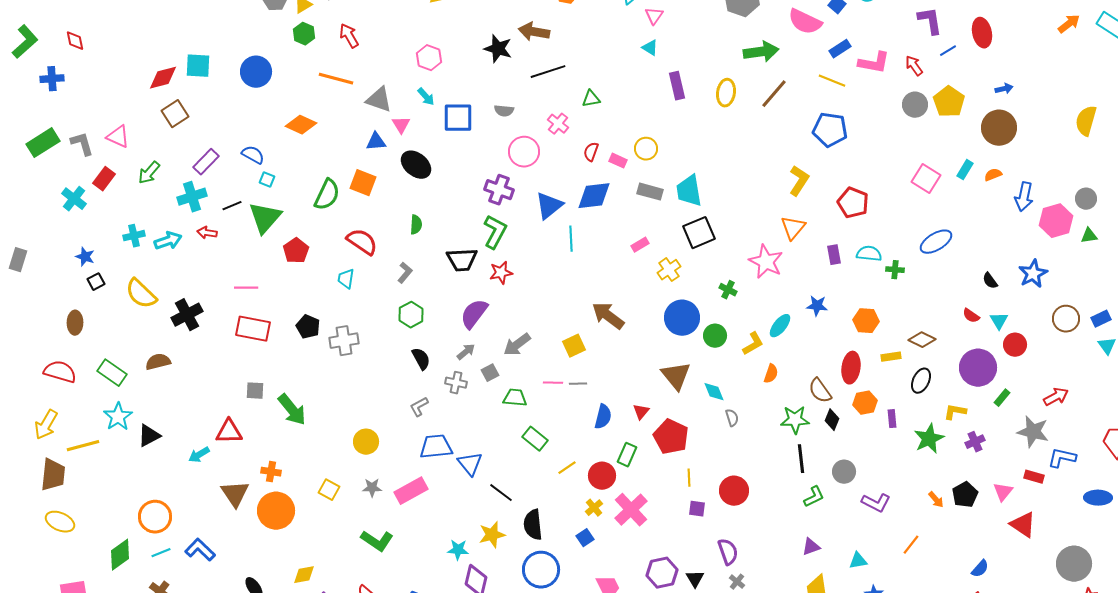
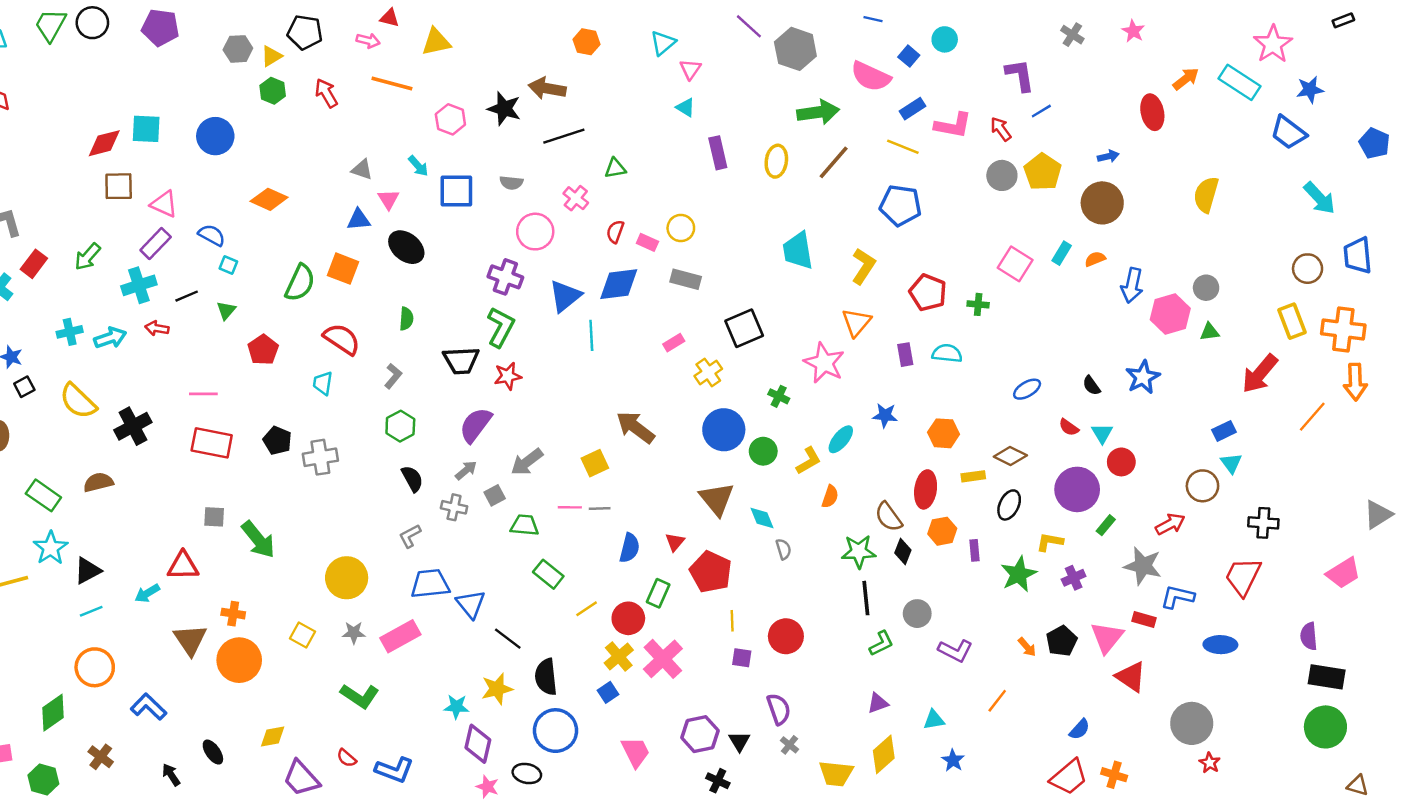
red ellipse: (982, 33) -> (1152, 112), moved
pink hexagon: (429, 58) -> (450, 119), moved
orange line: (336, 79) -> (392, 84), moved
gray triangle: (379, 100) -> (362, 170), size x0.7
brown square: (175, 114) -> (119, 186), turned 32
pink triangle: (118, 137) -> (164, 204), moved
cyan trapezoid: (689, 191) -> (798, 251), moved
green triangle: (265, 218) -> (226, 310), size x0.5
blue ellipse: (936, 242) -> (1027, 389), moved, size x0.7
green cross: (895, 270) -> (978, 304), moved
brown circle: (1066, 319) -> (1202, 486), moved
yellow circle: (366, 442) -> (347, 578), size x1.4
pink triangle: (1003, 492) -> (1107, 637), size x1.4
yellow cross: (594, 508) -> (619, 657), size x1.4
cyan line: (161, 553) -> (91, 611), moved

